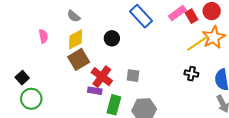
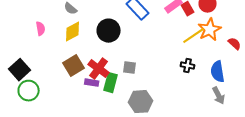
black circle: (112, 38) -> (109, 31), size x1.5
brown square: (79, 59) -> (74, 66), moved
black square: (22, 78) -> (20, 70), size x1.5
green rectangle: (114, 105) -> (111, 83), moved

